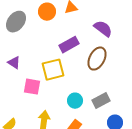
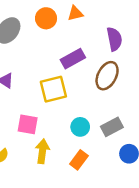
purple semicircle: (103, 29) -> (114, 39), turned 42
pink square: (32, 87) -> (28, 124), moved

